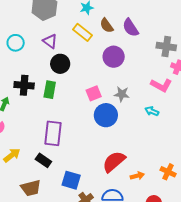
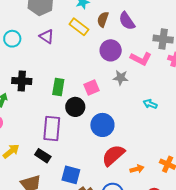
brown semicircle: (107, 26) -> (103, 19), turned 56
black circle: (60, 64) -> (75, 107), moved
pink L-shape: (161, 85) -> (141, 59), moved
green rectangle: (50, 90) -> (58, 87), moved
gray star: (122, 94) -> (121, 78), moved
blue circle: (106, 115) -> (102, 125), moved

